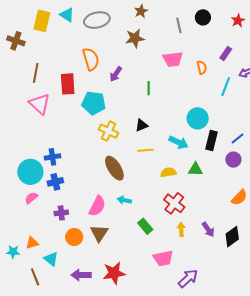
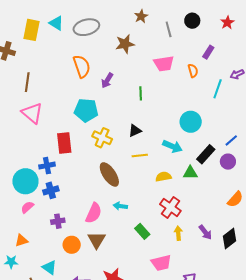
brown star: (141, 11) -> (141, 16), moved
purple rectangle: (226, 54) -> (208, 52), moved
red rectangle: (68, 84) -> (64, 143), moved
black rectangle: (212, 140) -> (206, 154), moved, turned 30
orange triangle: (32, 243) -> (21, 240), moved

